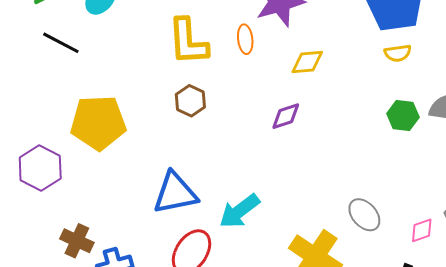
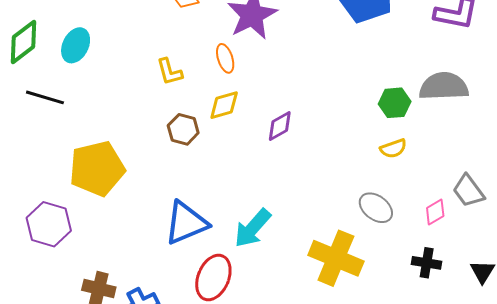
yellow L-shape: (188, 42) -> (170, 72), size x0.6
yellow semicircle: (398, 53) -> (393, 148), moved
yellow diamond: (307, 62) -> (224, 105), moved

